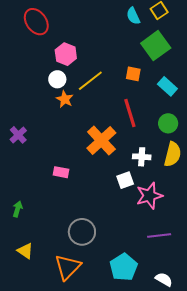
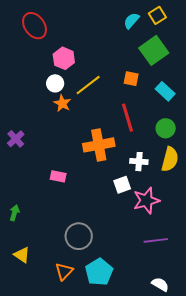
cyan semicircle: (133, 16) -> (131, 21), turned 66
orange cross: (101, 141) -> (99, 145), turned 32
orange triangle: (68, 267) -> (64, 271), size x0.7
cyan pentagon: (124, 267) -> (99, 272), moved

